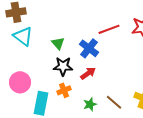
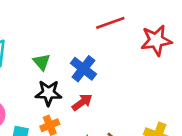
red line: (109, 29) -> (110, 23), moved

